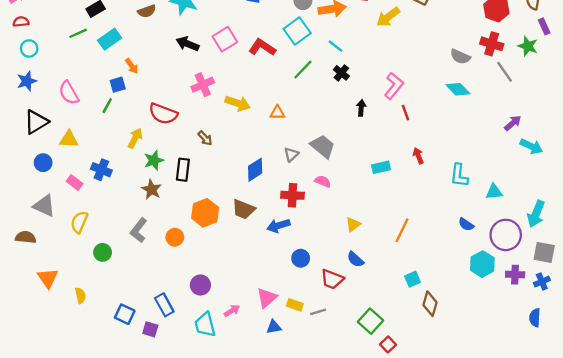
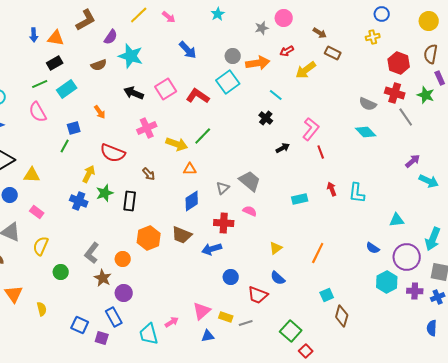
cyan line: (336, 46) -> (276, 95), moved
orange arrow: (132, 66) -> (100, 112), moved
green line: (303, 69) -> (203, 136), moved
pink semicircle: (69, 93) -> (38, 112), moved
black arrow: (361, 108) -> (283, 148), turned 56
orange triangle: (277, 113) -> (190, 169), moved
blue cross: (101, 170) -> (79, 201), moved
cyan L-shape: (459, 175) -> (357, 193), moved
brown star: (151, 189) -> (103, 278), moved
purple circle: (200, 285) -> (124, 293), moved

